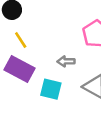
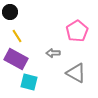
cyan square: (51, 89) -> (29, 82), moved

